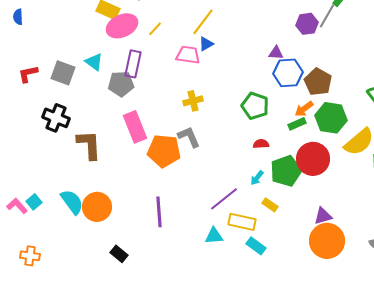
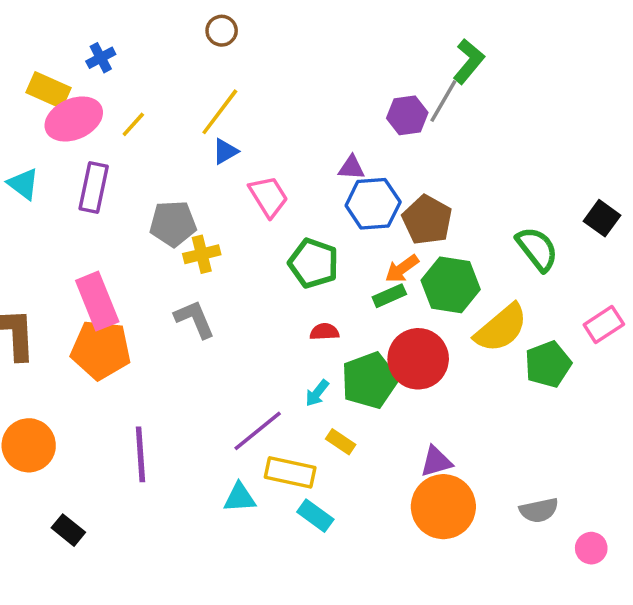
pink trapezoid: (188, 55) -> (268, 197), moved, turned 50
gray pentagon: (121, 84) -> (173, 224), moved
orange pentagon: (164, 151) -> (101, 350), moved

